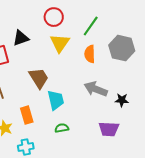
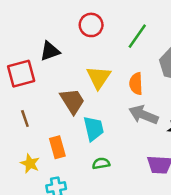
yellow triangle: (60, 43) -> (99, 77), moved
orange semicircle: (90, 54) -> (136, 84), moved

